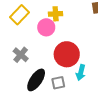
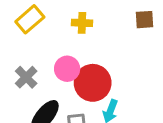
pink circle: (46, 27) -> (67, 69), moved

